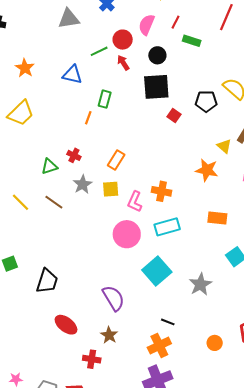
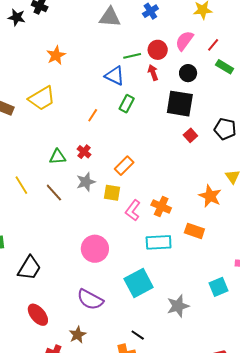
blue triangle: (72, 75) -> (115, 76), moved
orange line: (88, 118) -> (93, 115), moved
orange rectangle: (217, 218) -> (194, 231), moved
pink circle: (127, 234) -> (95, 249), moved
purple semicircle: (113, 298) -> (90, 300), turned 136

